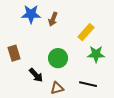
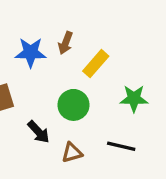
blue star: (31, 14) -> (31, 52), moved
yellow rectangle: (86, 32) -> (96, 64), moved

